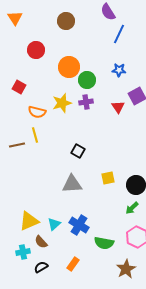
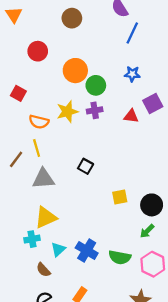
red triangle: (118, 107) -> (131, 116), turned -48
brown line: (17, 145) -> (16, 159), turned -42
gray triangle: (72, 184) -> (43, 179), moved
yellow triangle: (29, 221) -> (46, 217), moved
green semicircle: (104, 243) -> (120, 257), moved
cyan cross: (23, 252) -> (32, 239), moved

